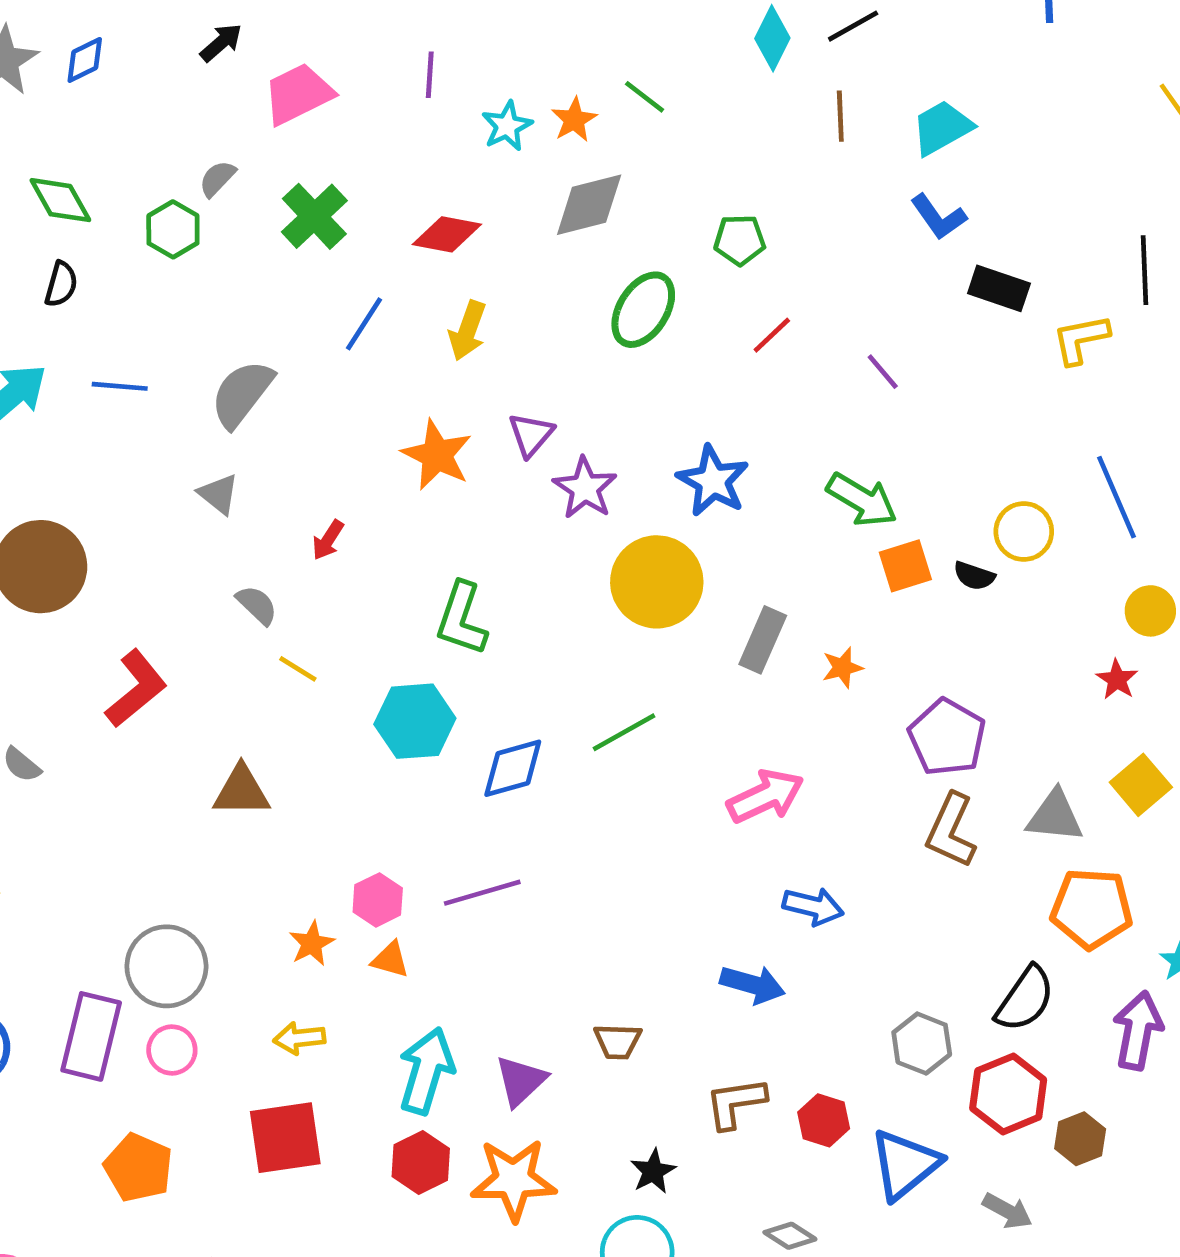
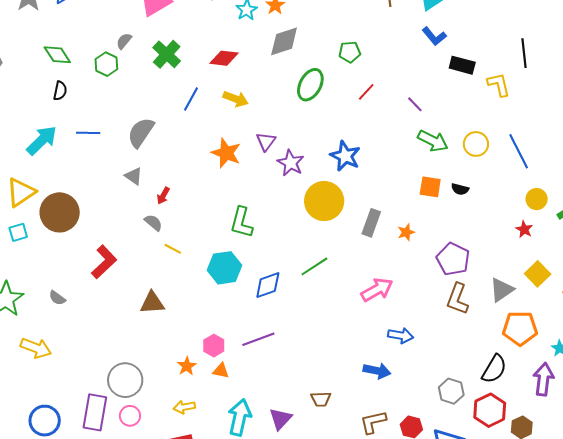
yellow arrow: (468, 331) -> (236, 99), turned -85
yellow L-shape: (1081, 339) -> (499, 85), turned 92
green arrow: (862, 500) -> (433, 141), moved
yellow circle: (1024, 532) -> (476, 144), moved
red arrow: (328, 540) -> (163, 196), moved
orange square: (905, 566) -> (430, 187), turned 30
gray triangle: (1055, 816) -> (502, 290), turned -36

